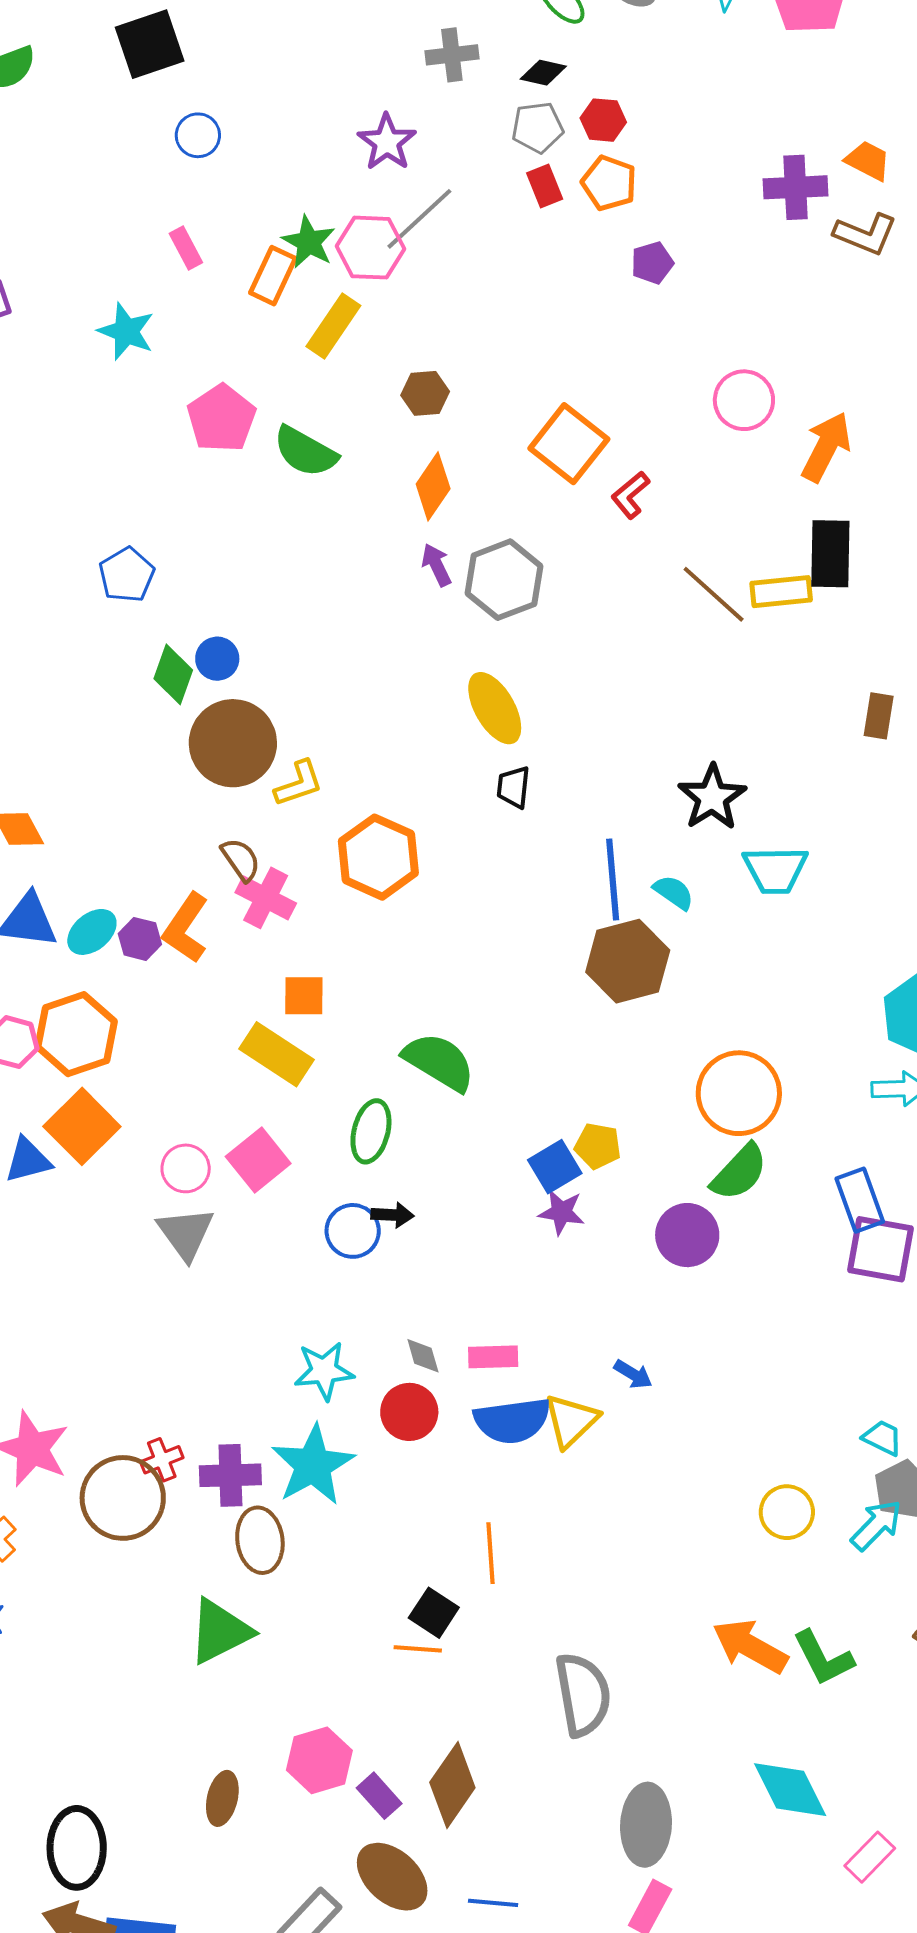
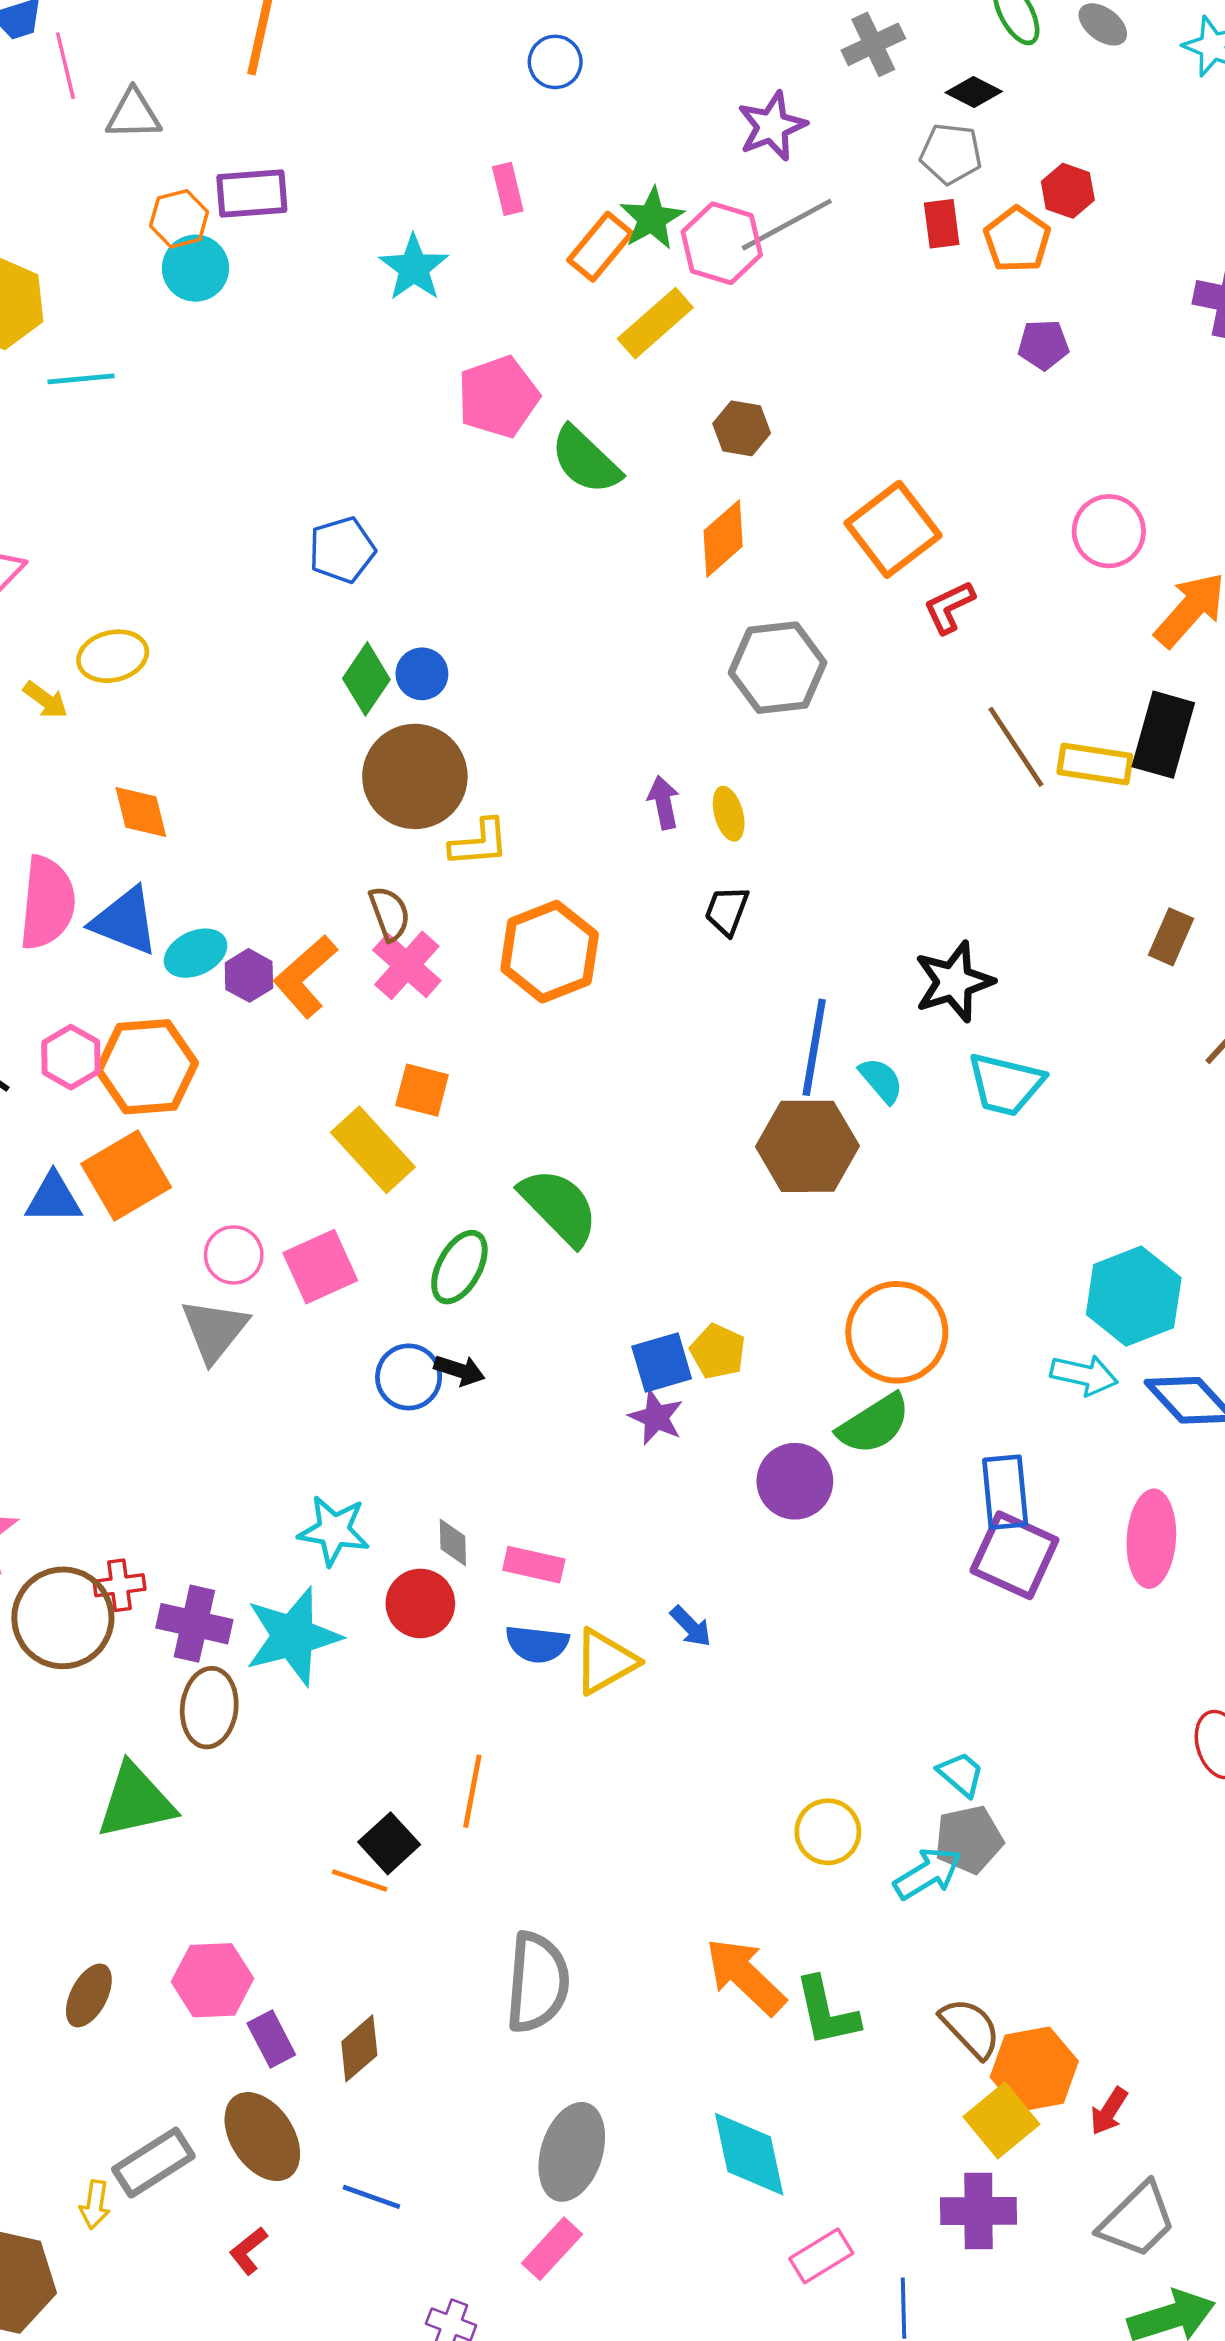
gray cross: (452, 55) -> (873, 44), turned -33
red hexagon: (603, 120) -> (1068, 191), moved
purple arrow: (437, 565) -> (664, 802), moved
yellow ellipse: (495, 708) -> (729, 814), size x0.6
blue semicircle: (512, 1421) -> (537, 1644), size x0.7
brown diamond: (452, 1785) -> (359, 2048), size x0.7

